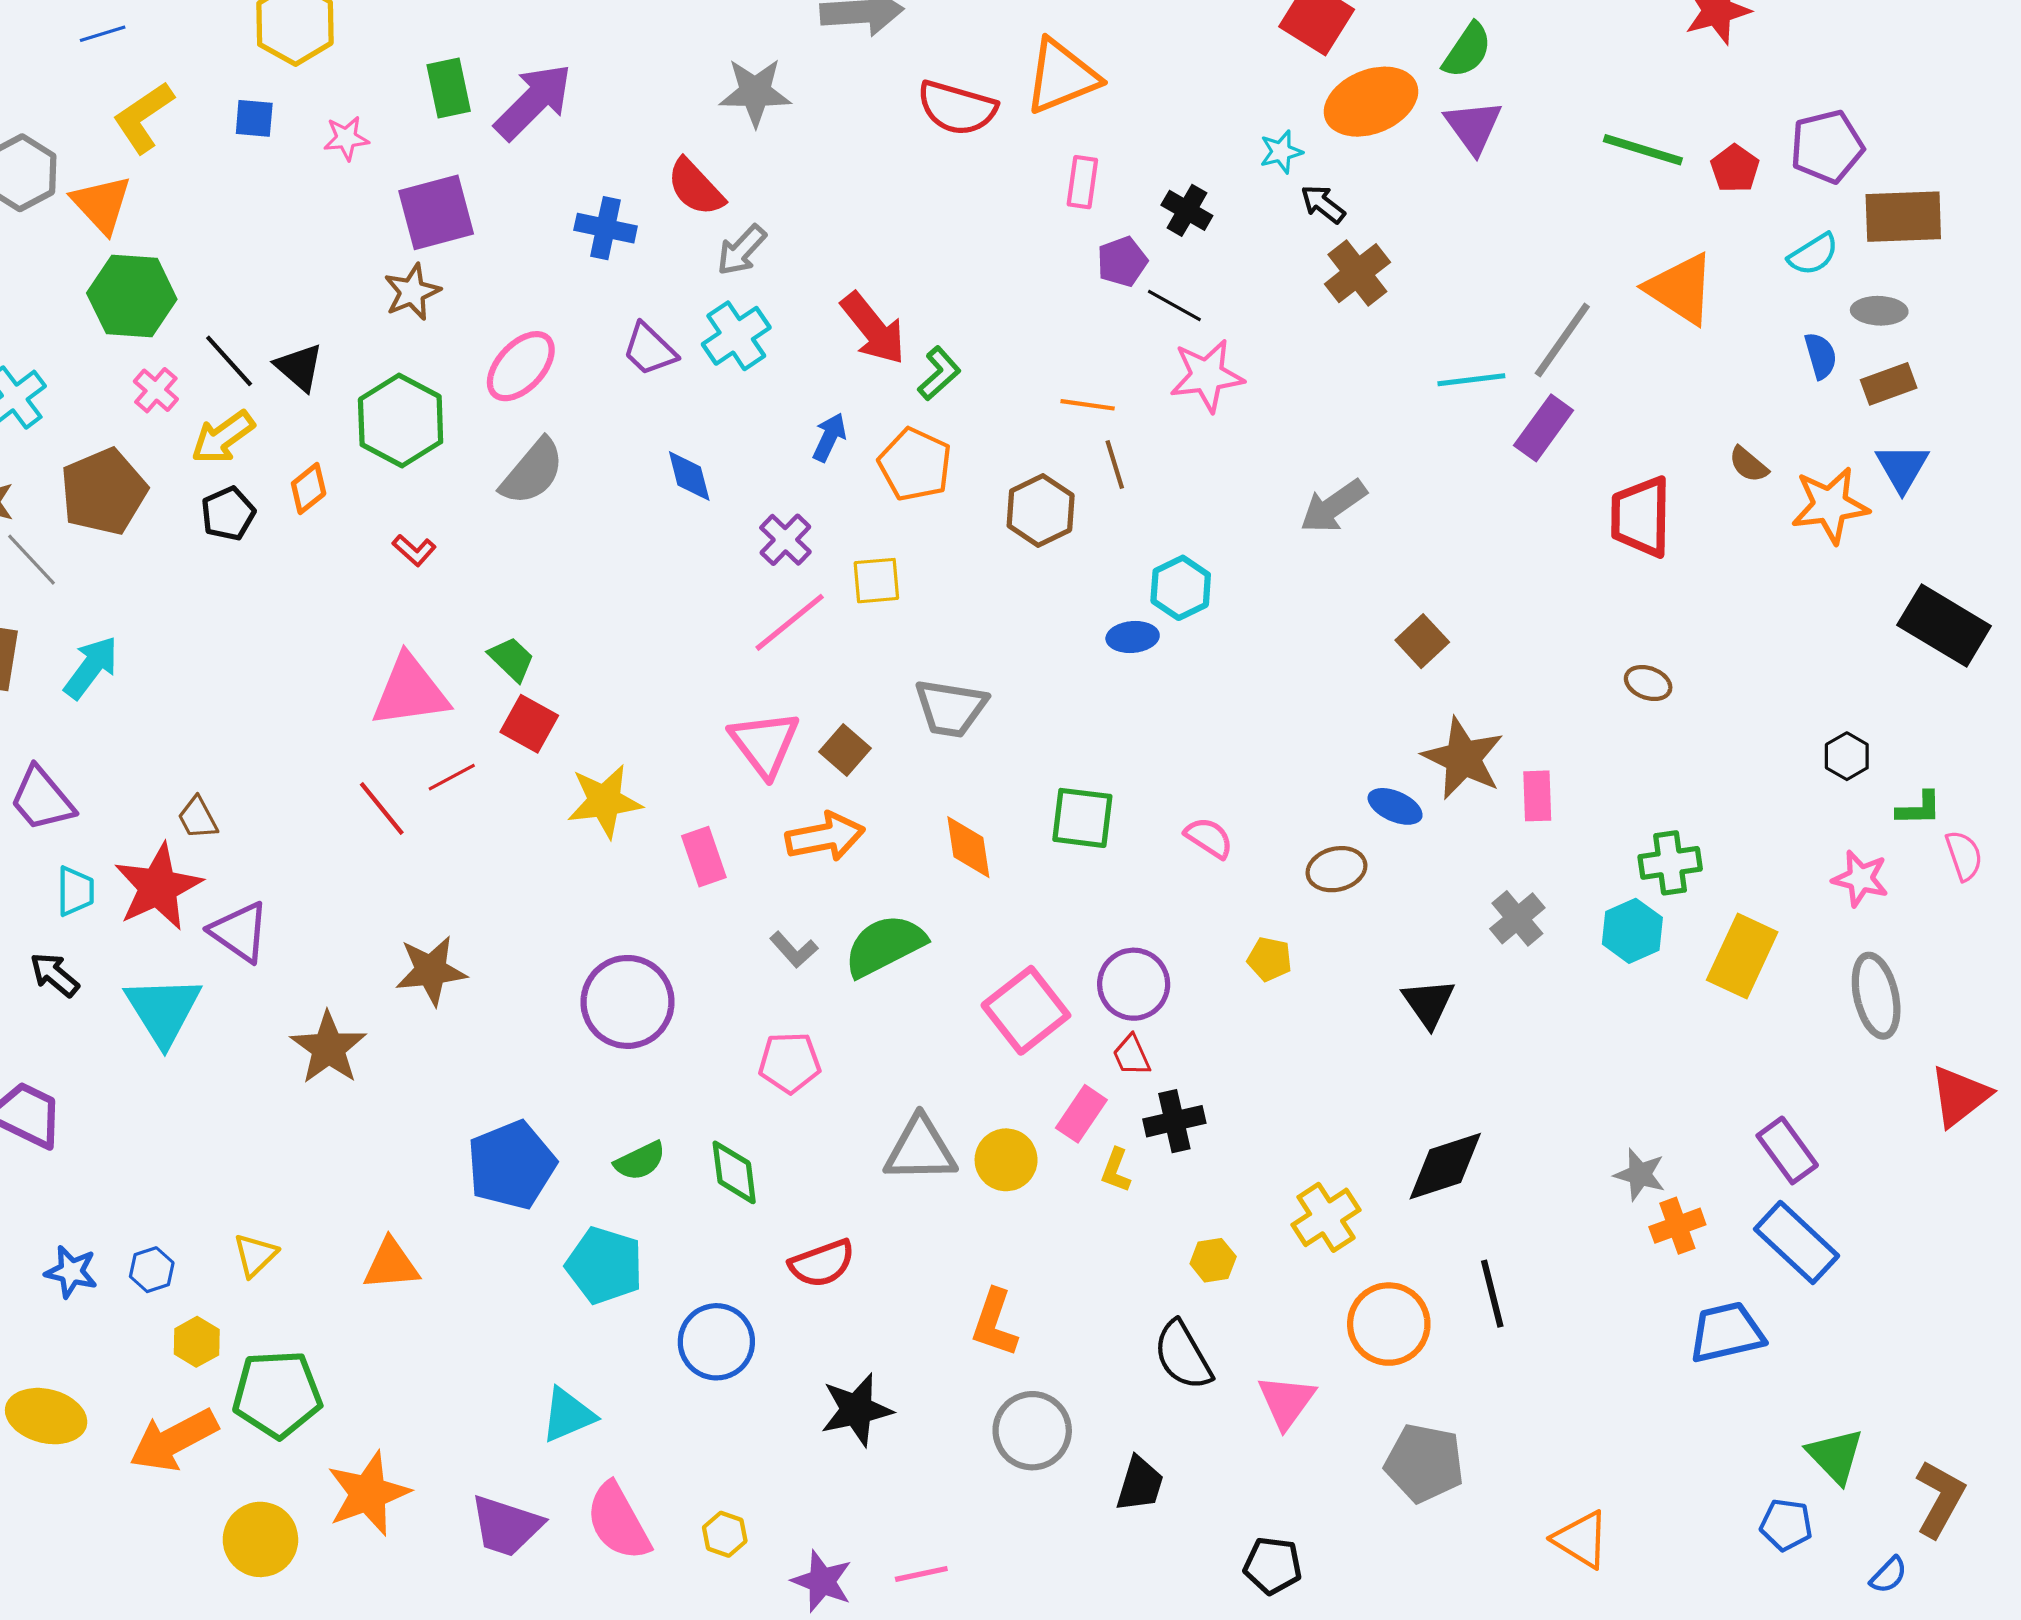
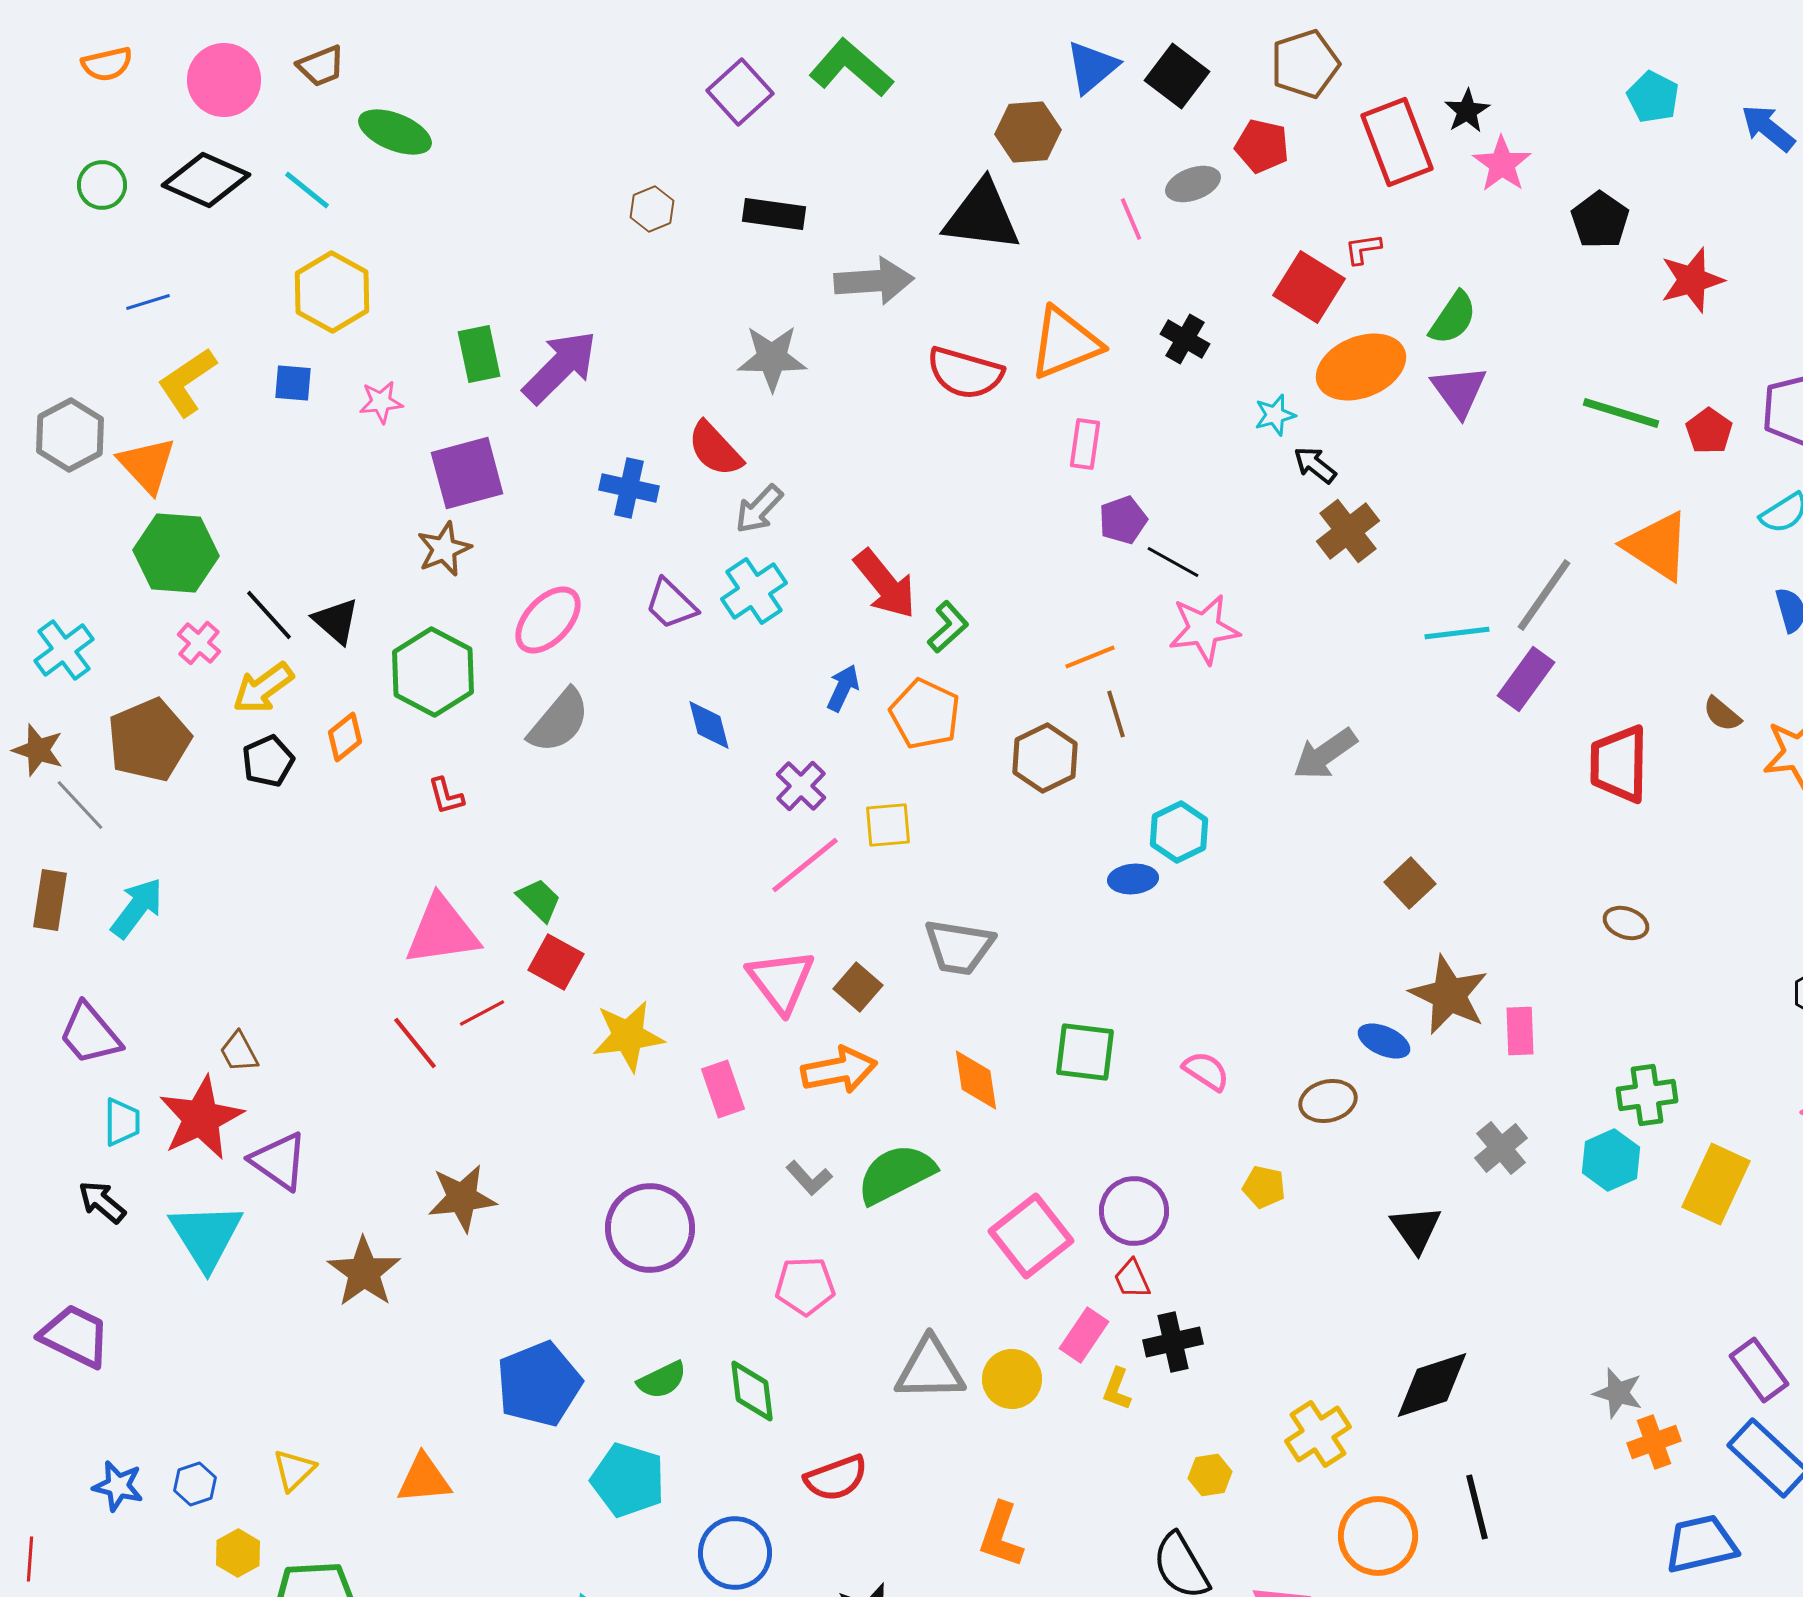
black cross: (1187, 210) -> (1185, 339), moved
orange line: (1088, 405) -> (1090, 657), turned -30
red L-shape: (414, 550) -> (446, 796), turned 33

